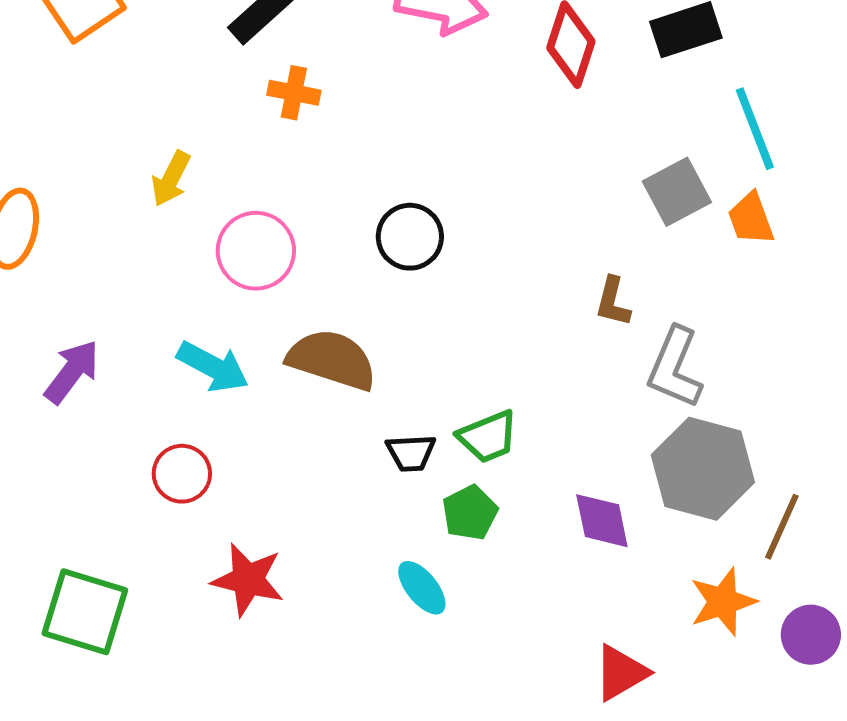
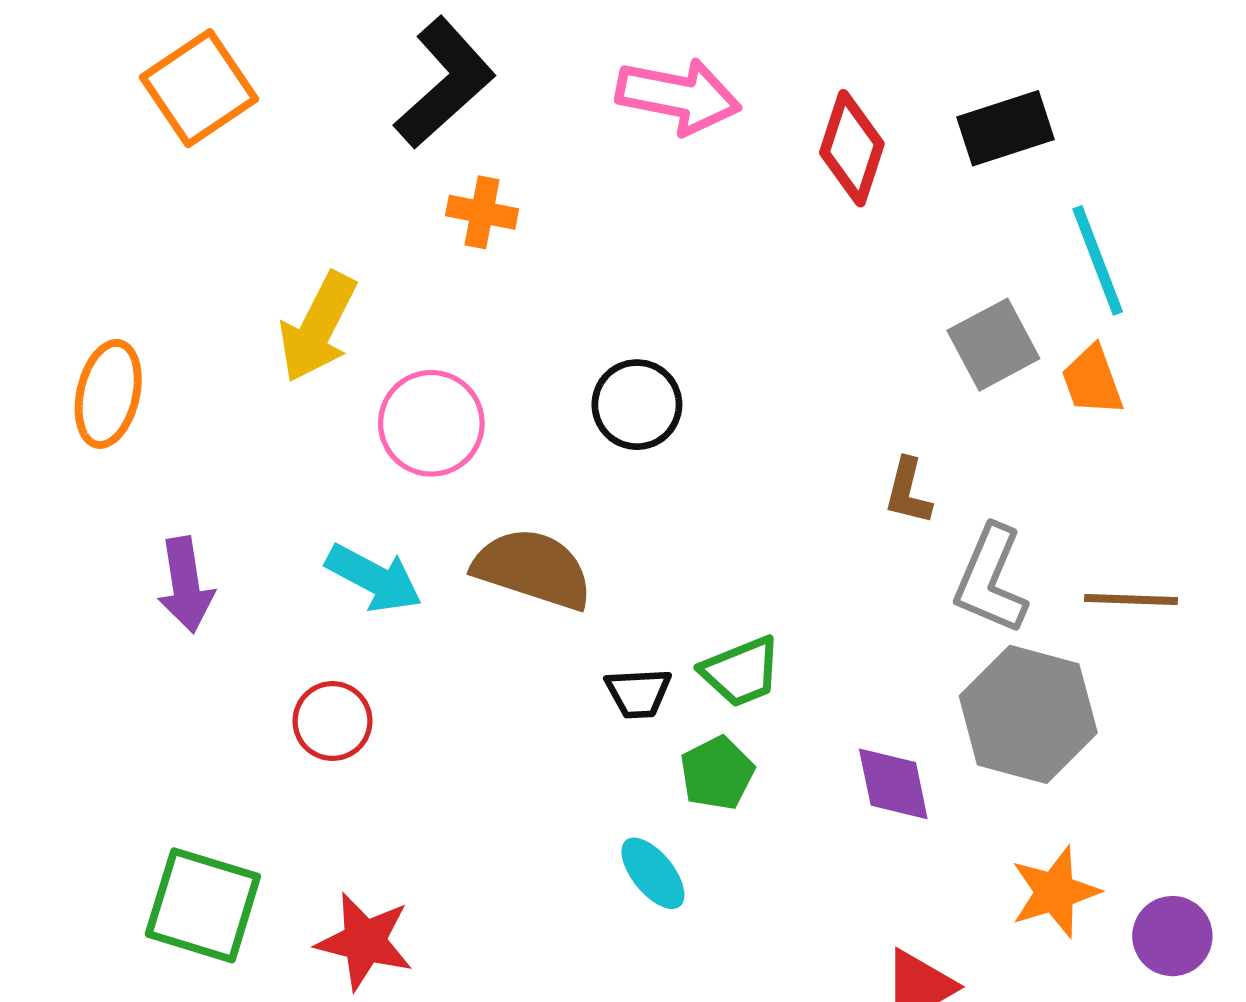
yellow arrow: (171, 179) -> (318, 327), size x1.5
purple arrow: (72, 372) -> (186, 585), turned 134
brown line: (782, 527) -> (1131, 600), moved, turned 68
red star: (248, 580) -> (365, 941), moved

